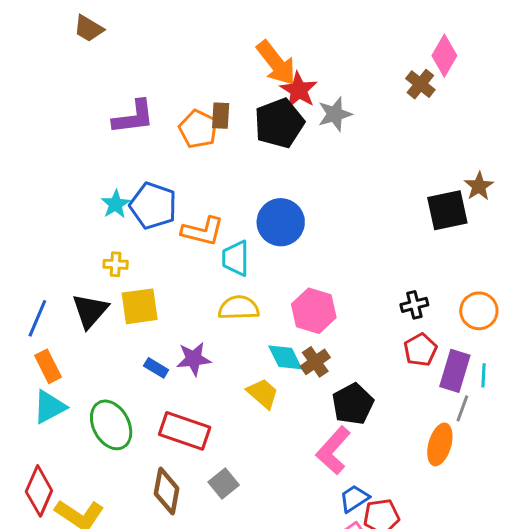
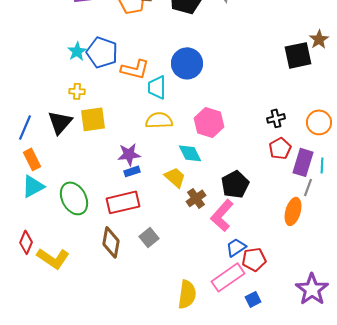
brown cross: (315, 362) -> (196, 198), moved
blue rectangle: (156, 368) -> (132, 171), moved, turned -49
red rectangle: (185, 431) -> (123, 202), turned -32
red diamond: (39, 491) -> (26, 242), size x0.7

